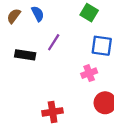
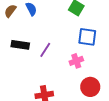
purple line: (54, 42) -> (45, 50), moved

